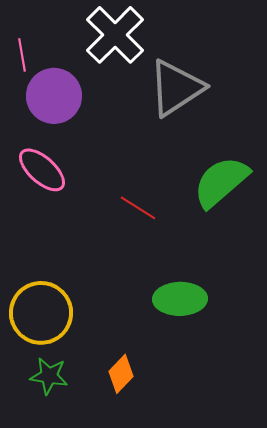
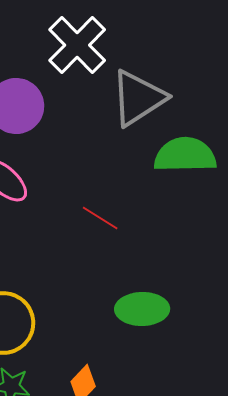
green semicircle: (221, 182) -> (185, 155), moved, turned 40

